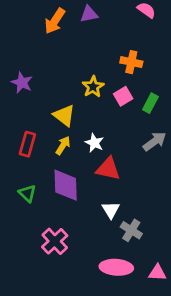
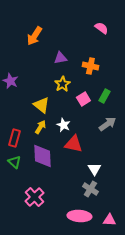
purple triangle: (89, 14) -> (60, 58), moved
pink square: (123, 96) -> (83, 99), moved
red rectangle: (27, 144) -> (14, 138), moved
white triangle: (111, 210) -> (94, 169), moved

